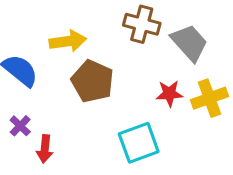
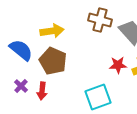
brown pentagon: (92, 81) -> (53, 61), moved
red arrow: (45, 149) -> (42, 91), moved

